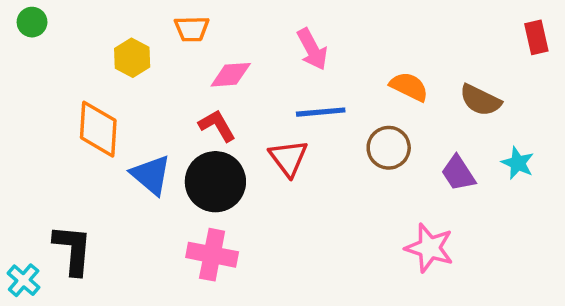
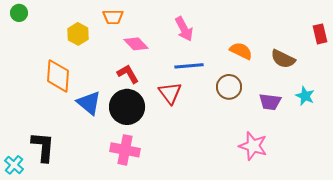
red rectangle: (536, 37) -> (320, 34), moved
pink diamond: (231, 75) -> (136, 44), turned 50
purple trapezoid: (458, 173) -> (270, 102), turned -50

